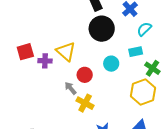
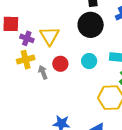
yellow cross: (85, 103) -> (26, 60), moved, turned 30

